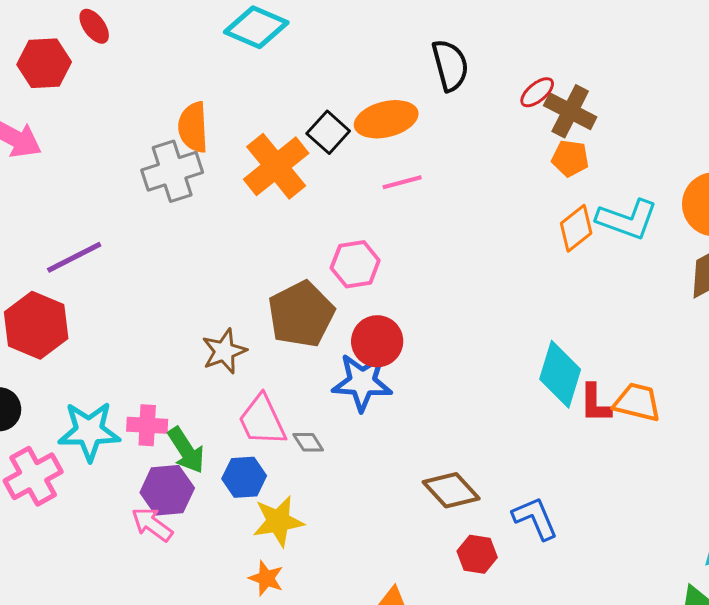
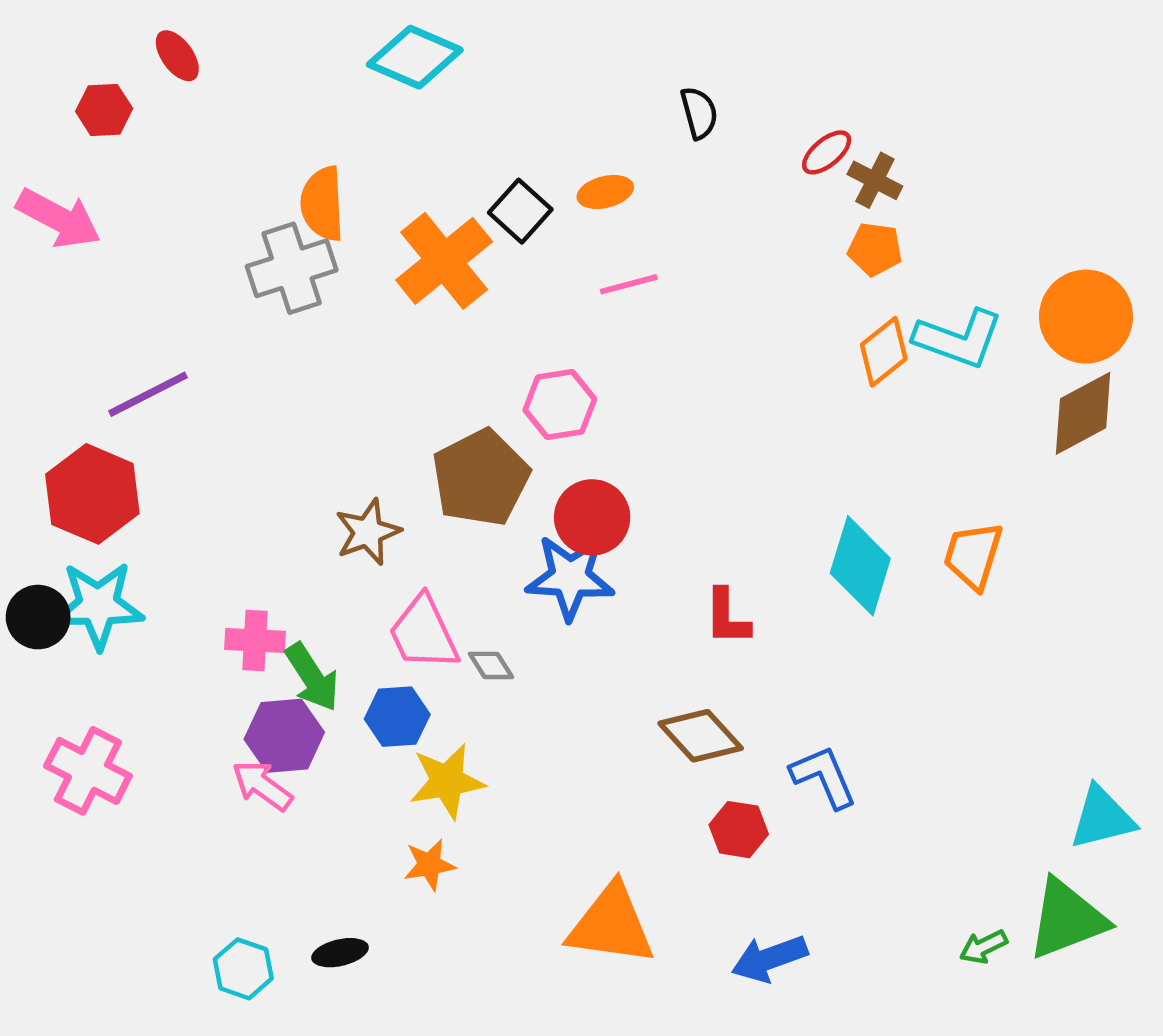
red hexagon: (44, 63) -> (104, 110), size x0.7
black semicircle: (450, 65) -> (699, 113), size x0.7
brown cross: (570, 111) -> (875, 180), size x0.7
orange ellipse: (386, 119) -> (605, 192), size x0.6
orange trapezoid: (637, 402) -> (973, 555), moved, turned -87
red L-shape: (595, 403) -> (727, 617), moved
cyan star: (89, 431) -> (98, 605), moved
pink cross: (33, 476) -> (88, 771), moved, turned -34
orange star: (266, 578) -> (429, 865), turned -30

